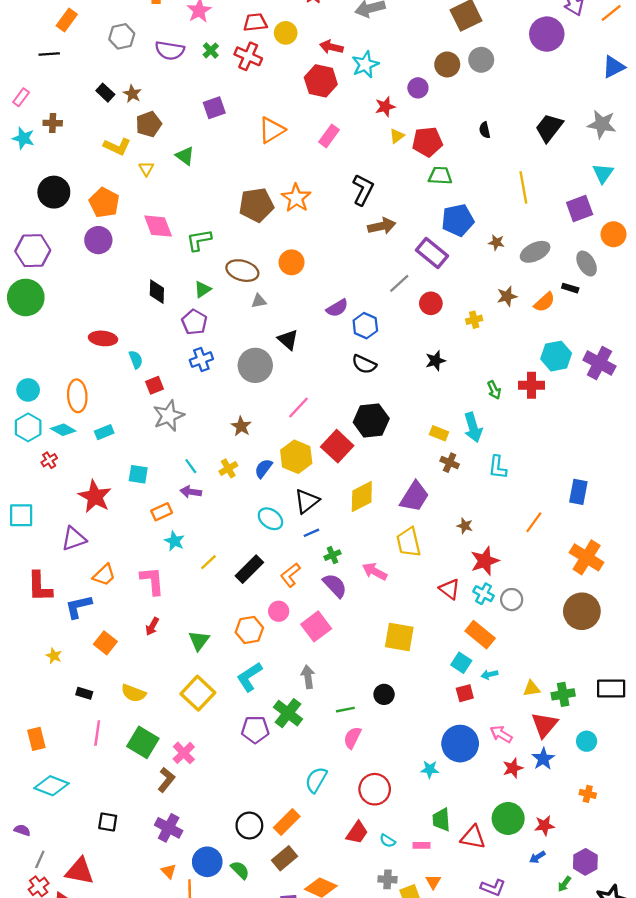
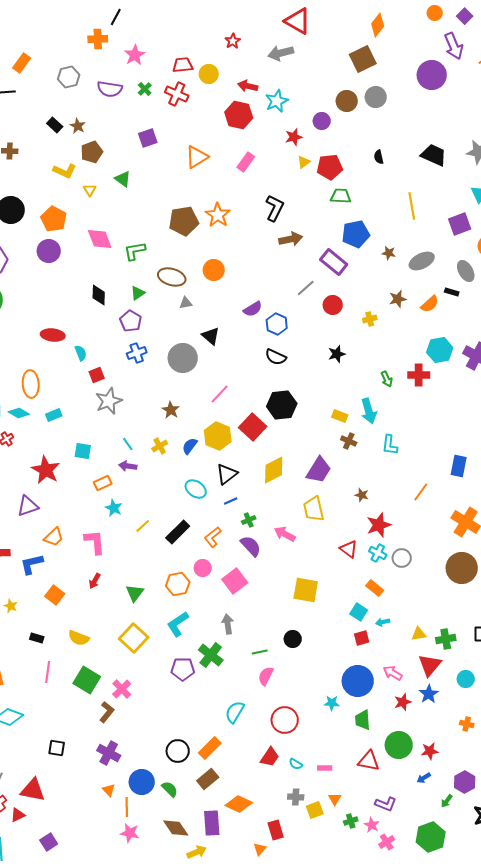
black trapezoid: (549, 128) -> (434, 155), turned 76
orange rectangle: (480, 635) -> (375, 588), size x0.7
green trapezoid: (441, 820) -> (363, 720), moved

